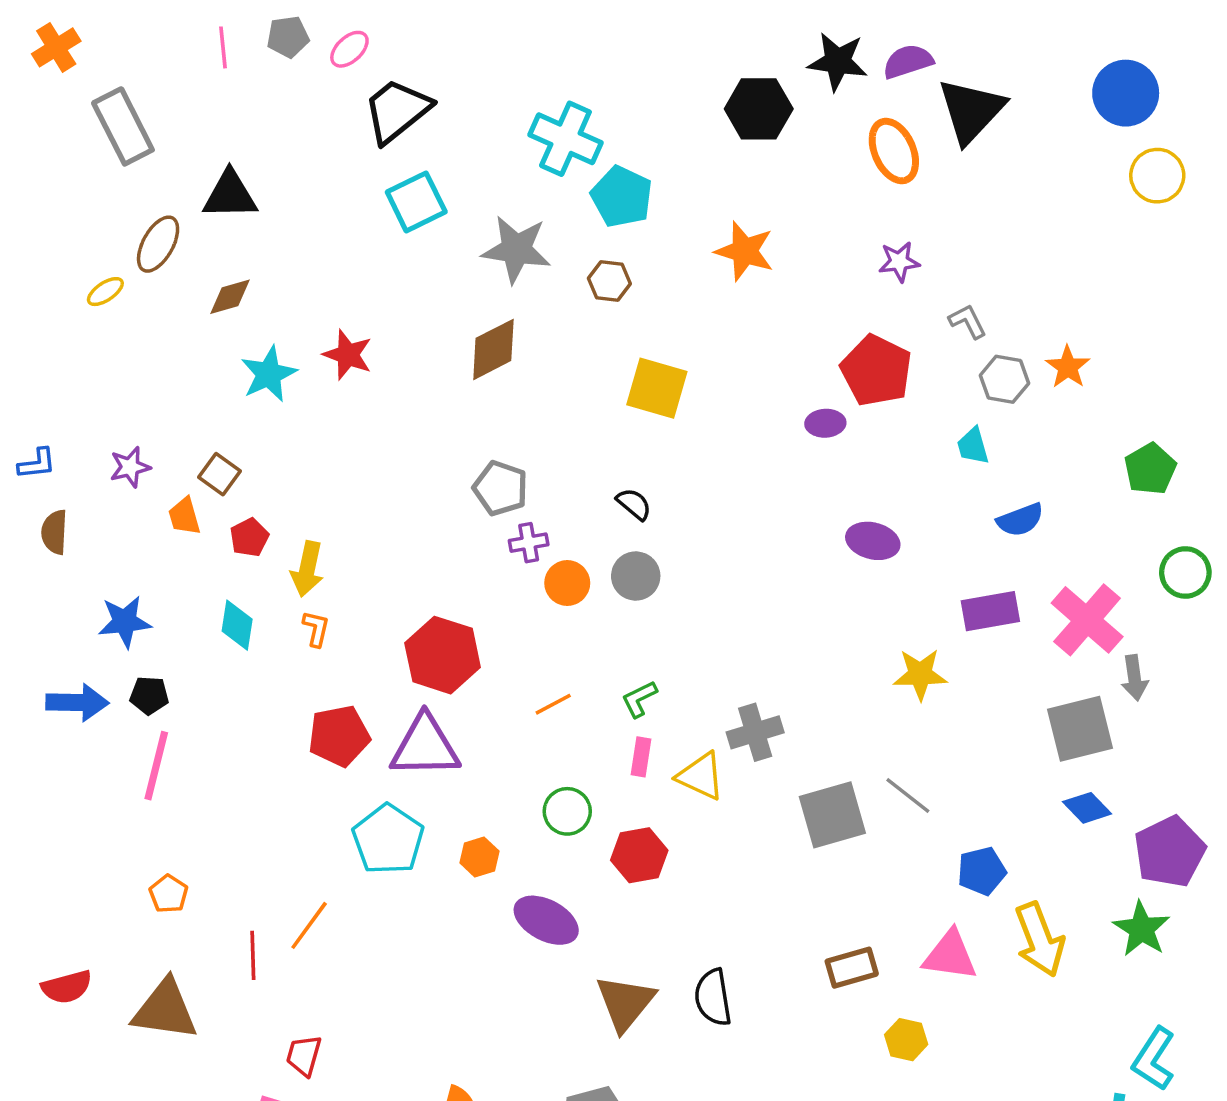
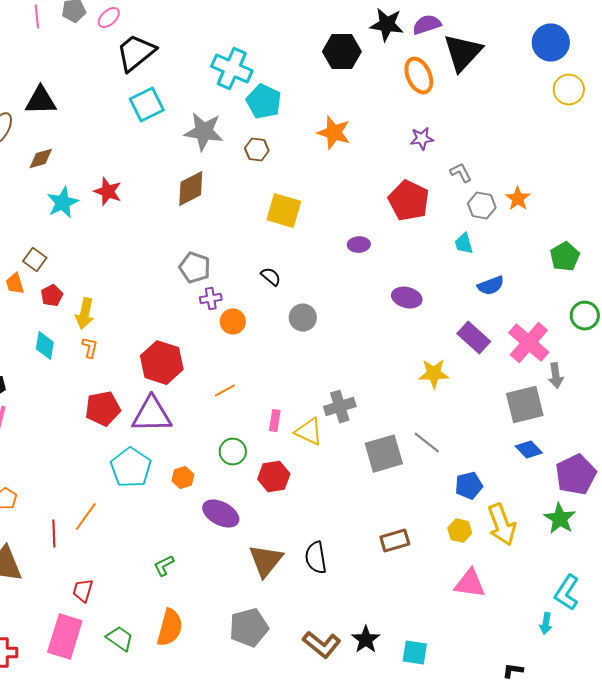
purple ellipse: (825, 423) -> (359, 245), moved
gray circle: (636, 576) -> (303, 318), moved
purple rectangle: (990, 611) -> (474, 338), turned 52
green L-shape: (639, 699) -> (164, 566), moved
pink triangle: (950, 955) -> (470, 584), moved
yellow hexagon: (906, 1040) -> (460, 531), moved

